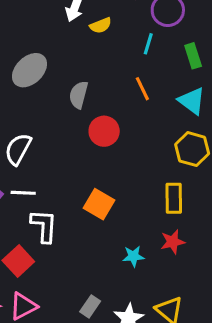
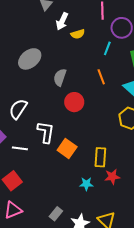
white line: (23, 193) -> (20, 148), moved
yellow rectangle: (174, 198) -> (100, 157), moved
white L-shape: (44, 226) -> (46, 132), moved

